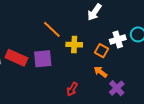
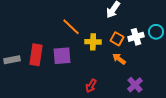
orange square: (101, 51) -> (117, 39), moved
red rectangle: (16, 58) -> (36, 55), turned 75
orange arrow: (100, 72) -> (119, 59), moved

